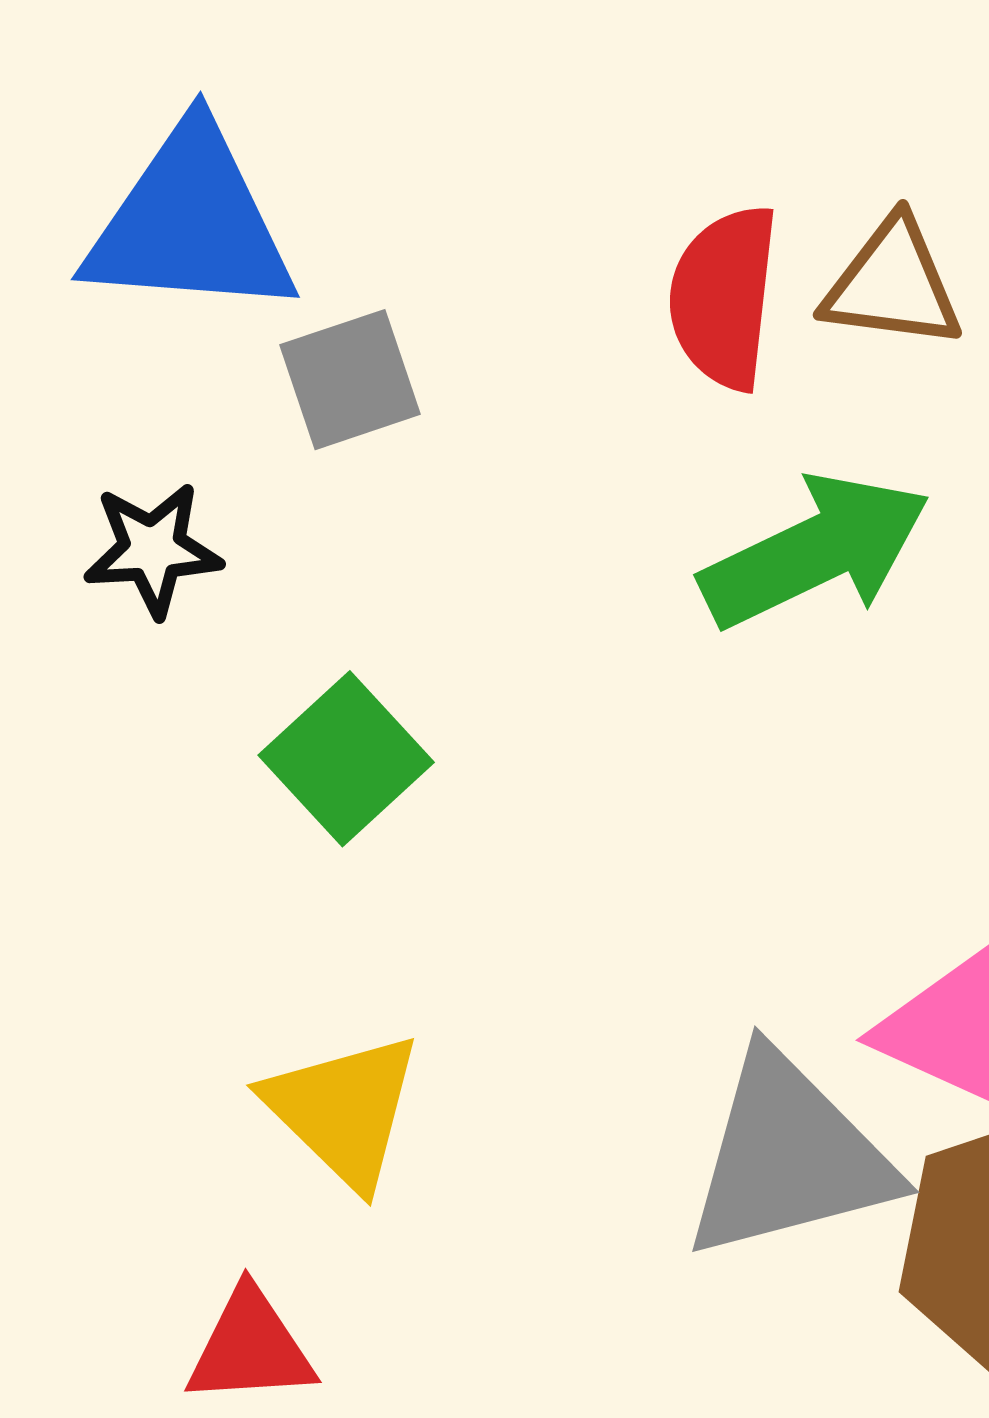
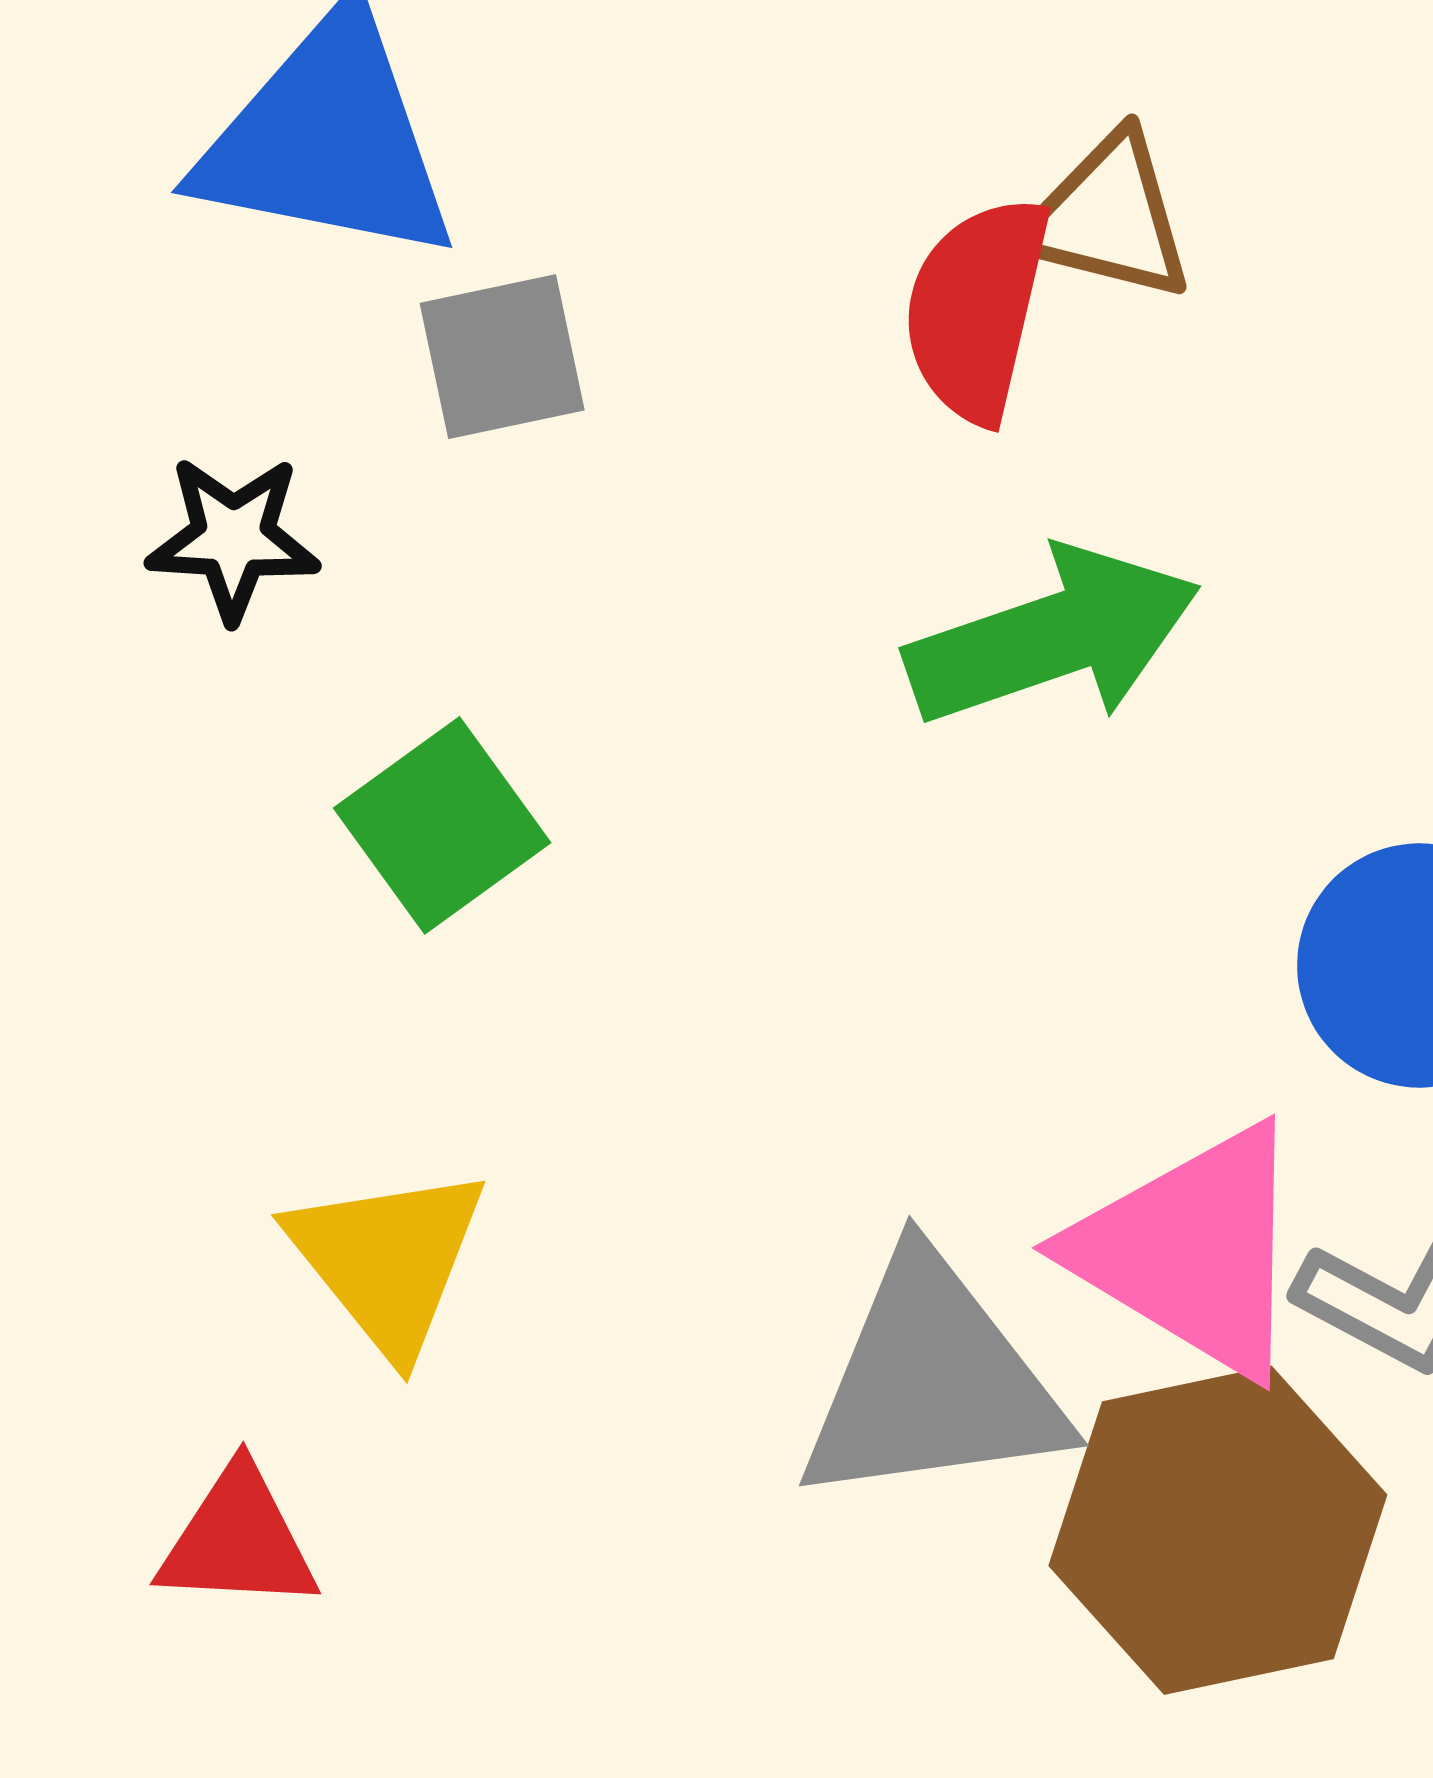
brown triangle: (892, 284) -> (1108, 217), moved

